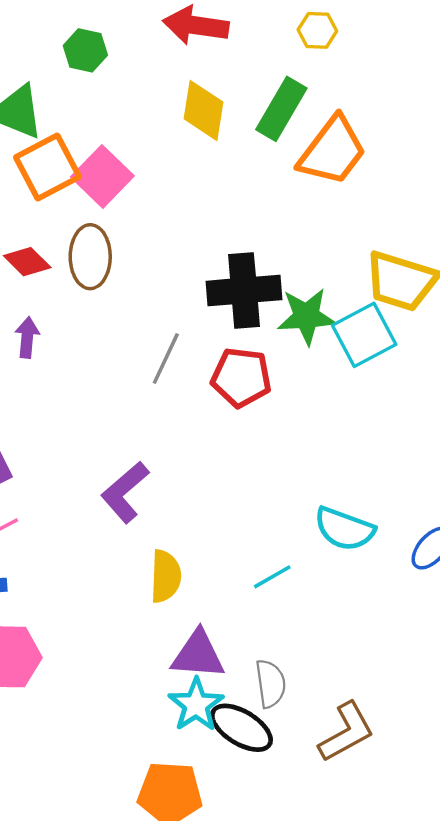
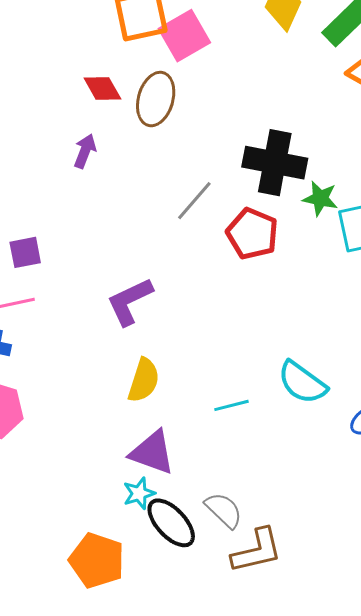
green star: (307, 316) -> (320, 198), size x0.7
gray semicircle: (271, 684) -> (224, 510), moved, turned -54
cyan star: (196, 705) -> (139, 493), size x0.7

